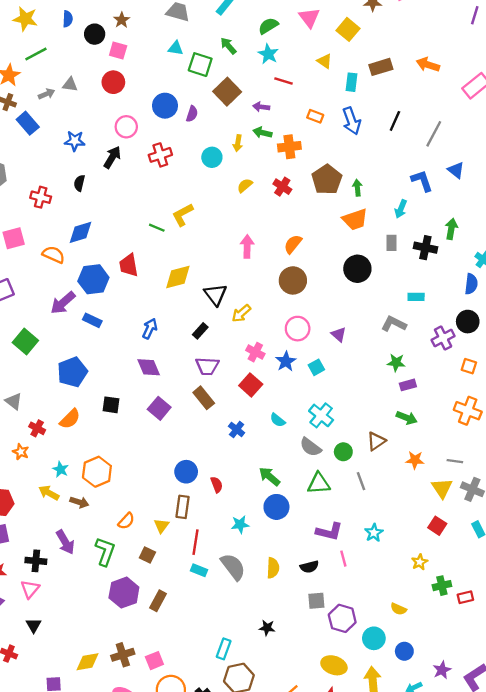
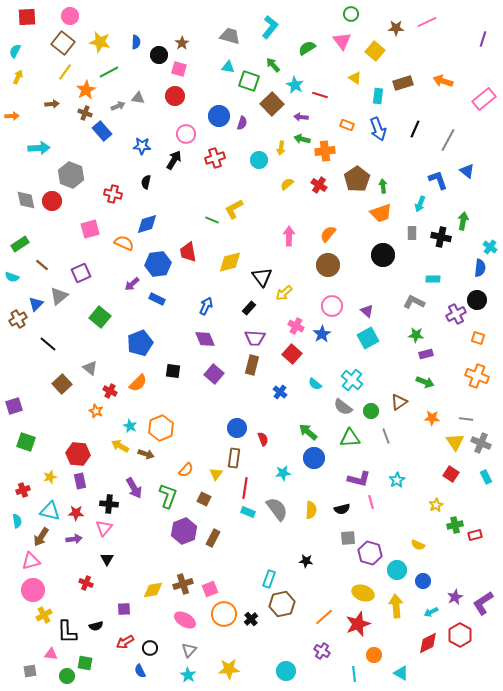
cyan star: (268, 54) -> (295, 85), moved
purple arrow: (63, 303) -> (132, 284), size x0.7
cyan square: (316, 367) -> (368, 338), moved, size x1.5
brown rectangle: (204, 398) -> (252, 365), turned 54

